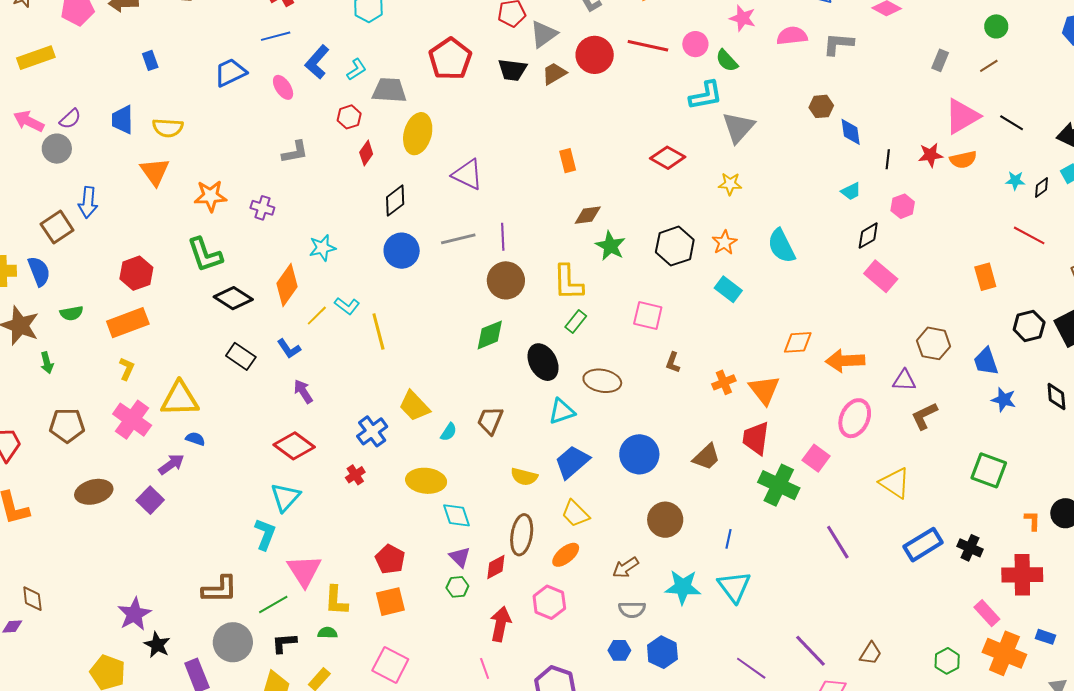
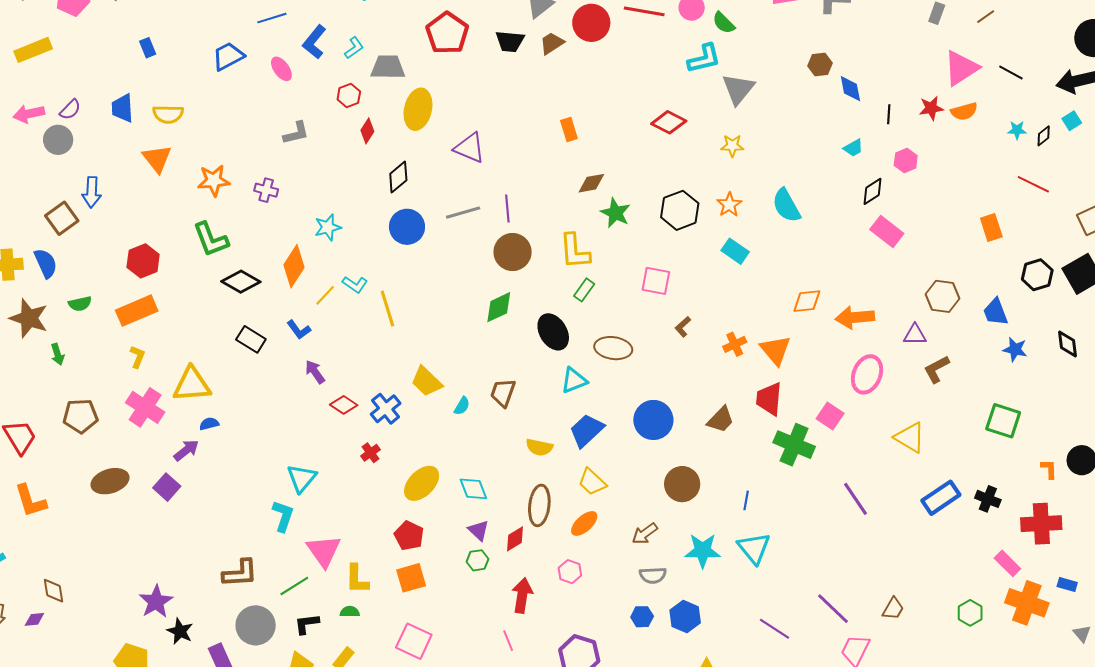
pink arrow: (29, 121) -> (29, 114), turned -36
brown L-shape: (673, 363) -> (683, 327), turned 30
blue semicircle: (195, 439) -> (209, 424), turned -30
red diamond: (294, 446) -> (344, 405), moved, size x0.7
yellow ellipse: (426, 481) -> (422, 483), moved, turned -48
pink hexagon: (549, 602) -> (570, 572), size x0.7

